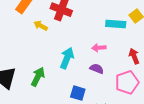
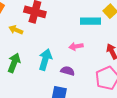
purple semicircle: (97, 69) -> (68, 71), moved
green arrow: (38, 77) -> (14, 63), moved

